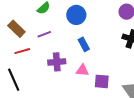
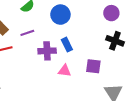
purple cross: (57, 62) -> (47, 51), moved
purple square: (102, 81) -> (93, 66), moved

